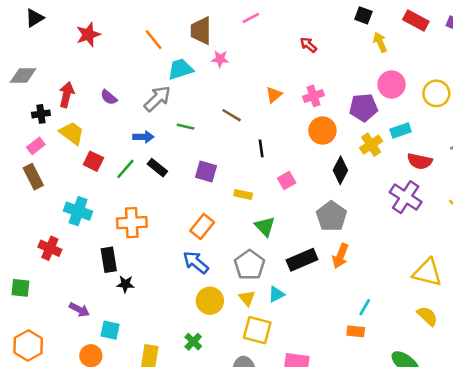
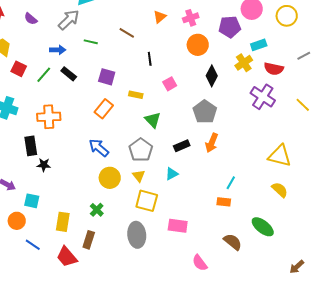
yellow cross: (371, 145) -> (244, 63), moved
orange rectangle: (202, 226) -> (104, 109), moved
black rectangle: (302, 260) -> (182, 146), size x0.7
cyan triangle: (276, 294) -> (172, 174), moved

